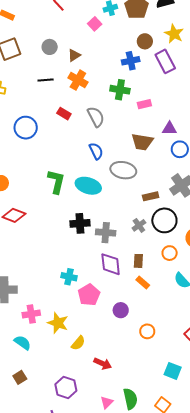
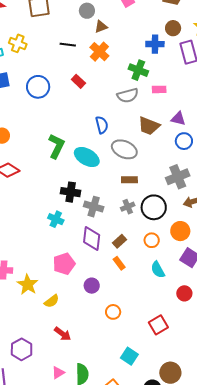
gray circle: (50, 47) -> (87, 11), moved
gray semicircle: (96, 117) -> (128, 95), moved, turned 90
brown rectangle: (151, 196) -> (129, 180), moved
brown rectangle: (138, 261) -> (120, 241), turned 32
cyan cross: (69, 277) -> (56, 219), moved
yellow semicircle: (78, 343) -> (52, 301), moved

